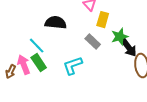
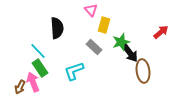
black semicircle: (56, 23) -> (57, 28), turned 80
pink arrow: (24, 65) -> (33, 82), moved
brown arrow: (11, 72) -> (20, 87), moved

